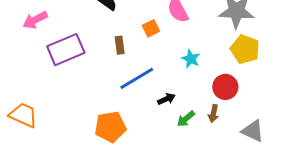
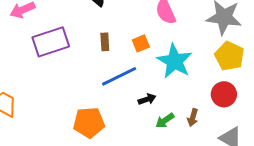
orange square: (151, 28) -> (141, 43), moved
cyan star: (191, 59) -> (175, 61), size x1.8
red circle: (225, 87) -> (224, 94), moved

